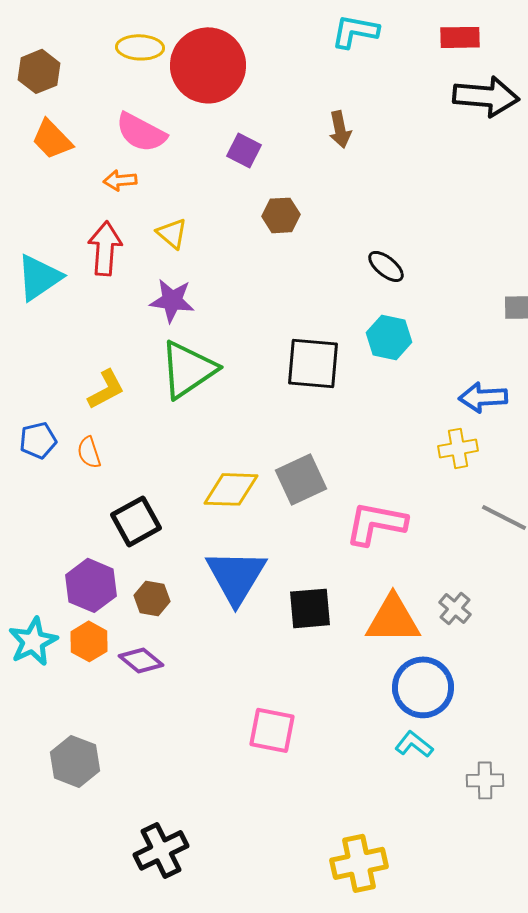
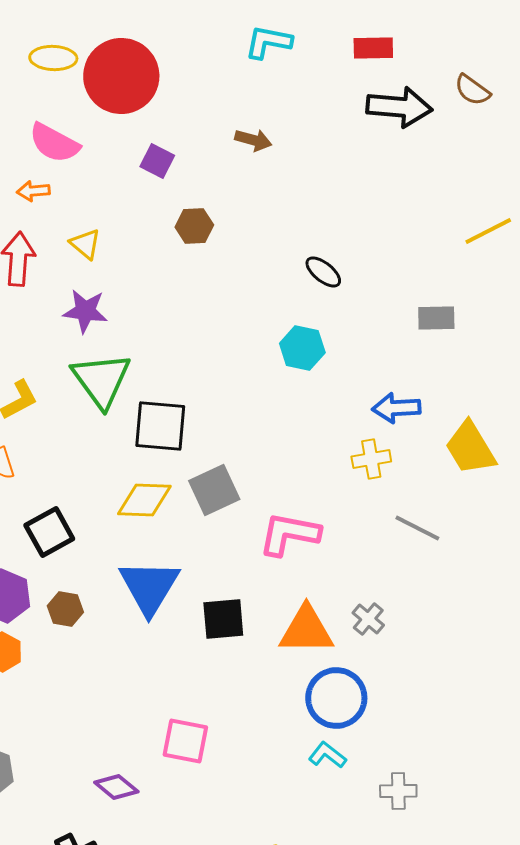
brown arrow: (340, 129) -> (253, 140), turned -63
black ellipse: (386, 266) -> (323, 272), moved
black square: (313, 363) -> (160, 426), moved
green triangle: (188, 369) -> (101, 380), turned -32
purple diamond: (141, 660) -> (116, 787), moved

